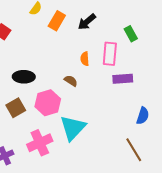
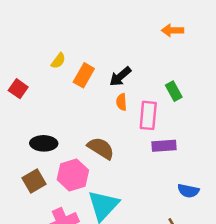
orange semicircle: (85, 59) -> (121, 102), moved
brown semicircle: (71, 81) -> (101, 148), size x1.6
blue semicircle: (143, 116) -> (188, 191), turned 84

